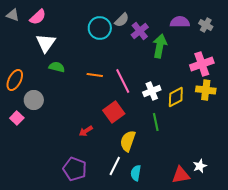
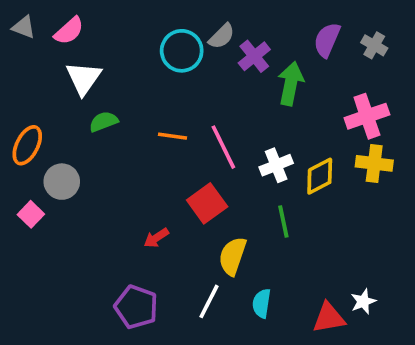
purple semicircle: (180, 22) -> (327, 40), turned -66
green semicircle: (57, 67) -> (104, 122), turned -35
cyan semicircle: (136, 173) -> (262, 303), moved

